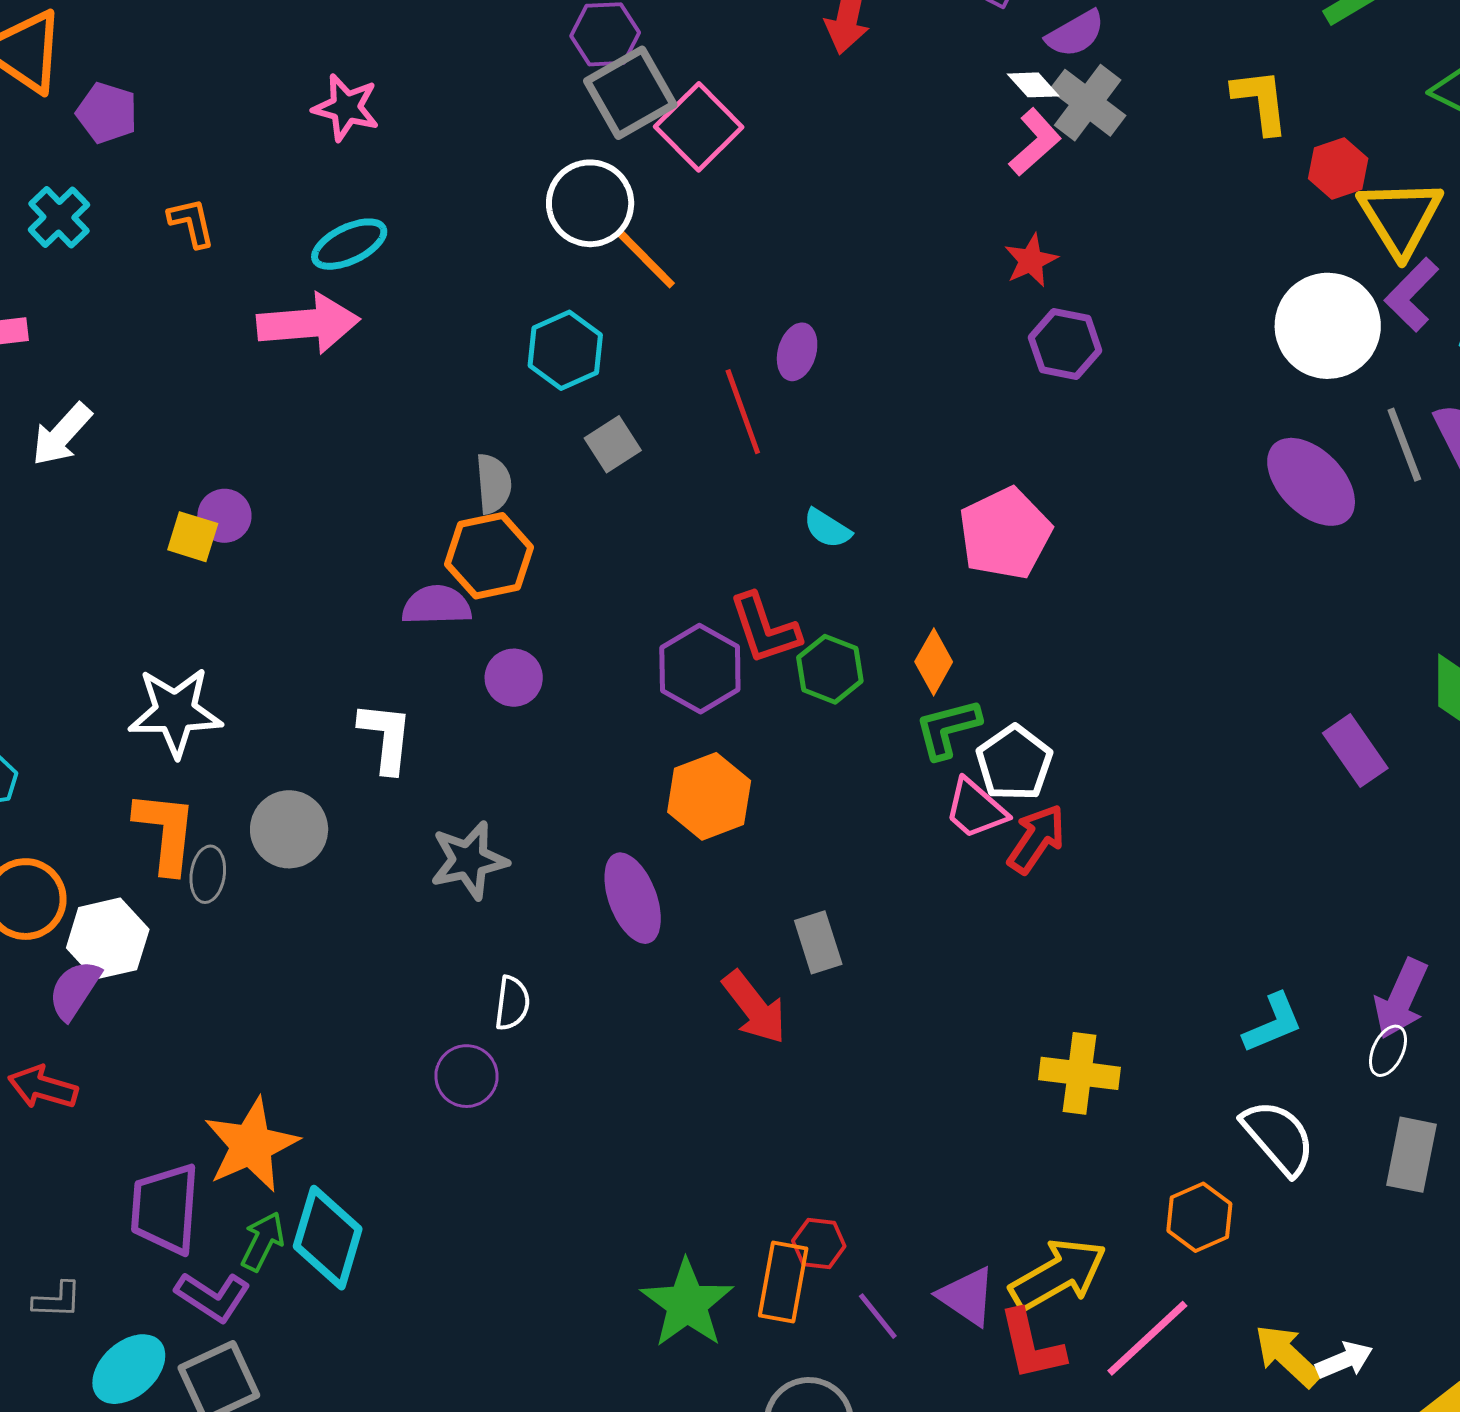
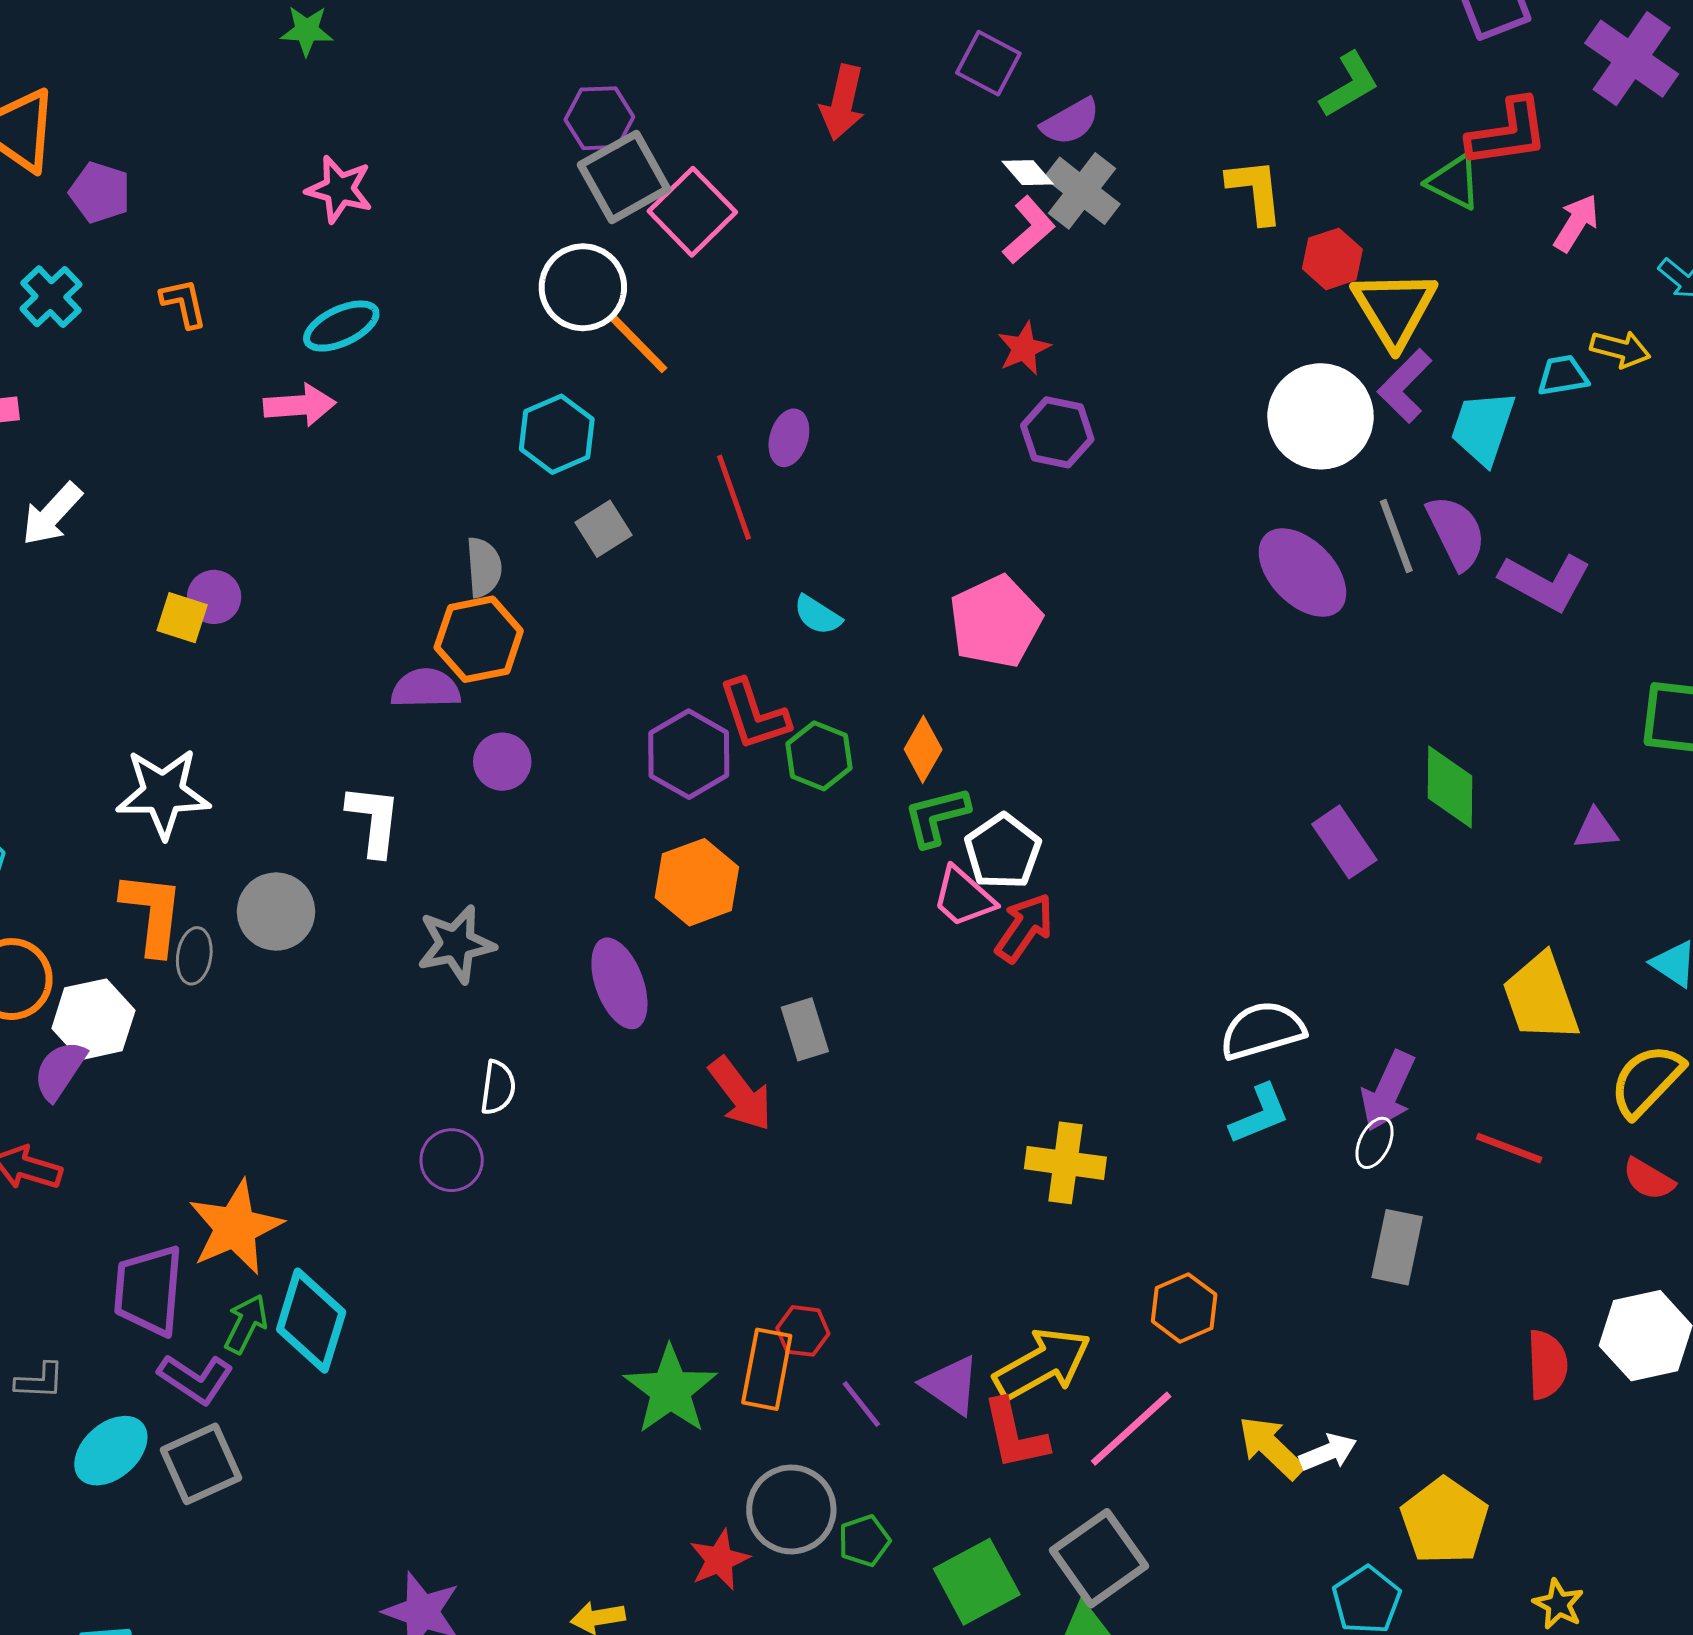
pink arrow: (308, 323) -> (300, 405), size x0.7
white semicircle: (1278, 1137) -> (1262, 1030), moved, turned -66

